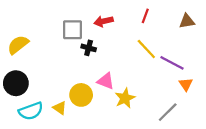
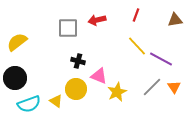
black cross: (89, 48) -> (78, 61), moved
orange triangle: (186, 84) -> (174, 87), moved
gray line: (168, 112) -> (152, 87), moved

